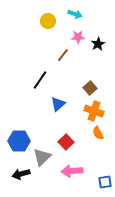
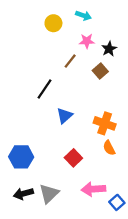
brown square: (90, 88) -> (100, 71), moved
gray triangle: (42, 157) -> (49, 194), moved
pink arrow: (72, 171) -> (93, 189), moved
blue square: (105, 182) -> (117, 202), turned -32

